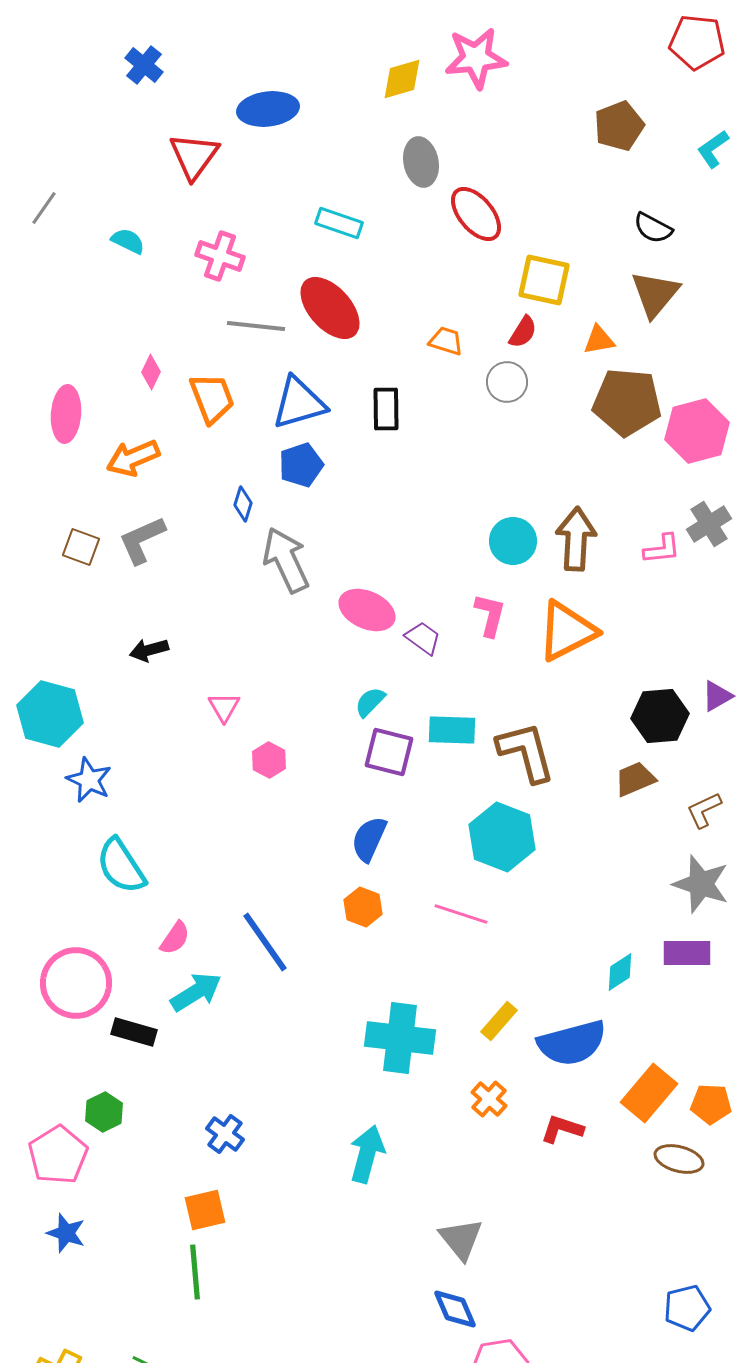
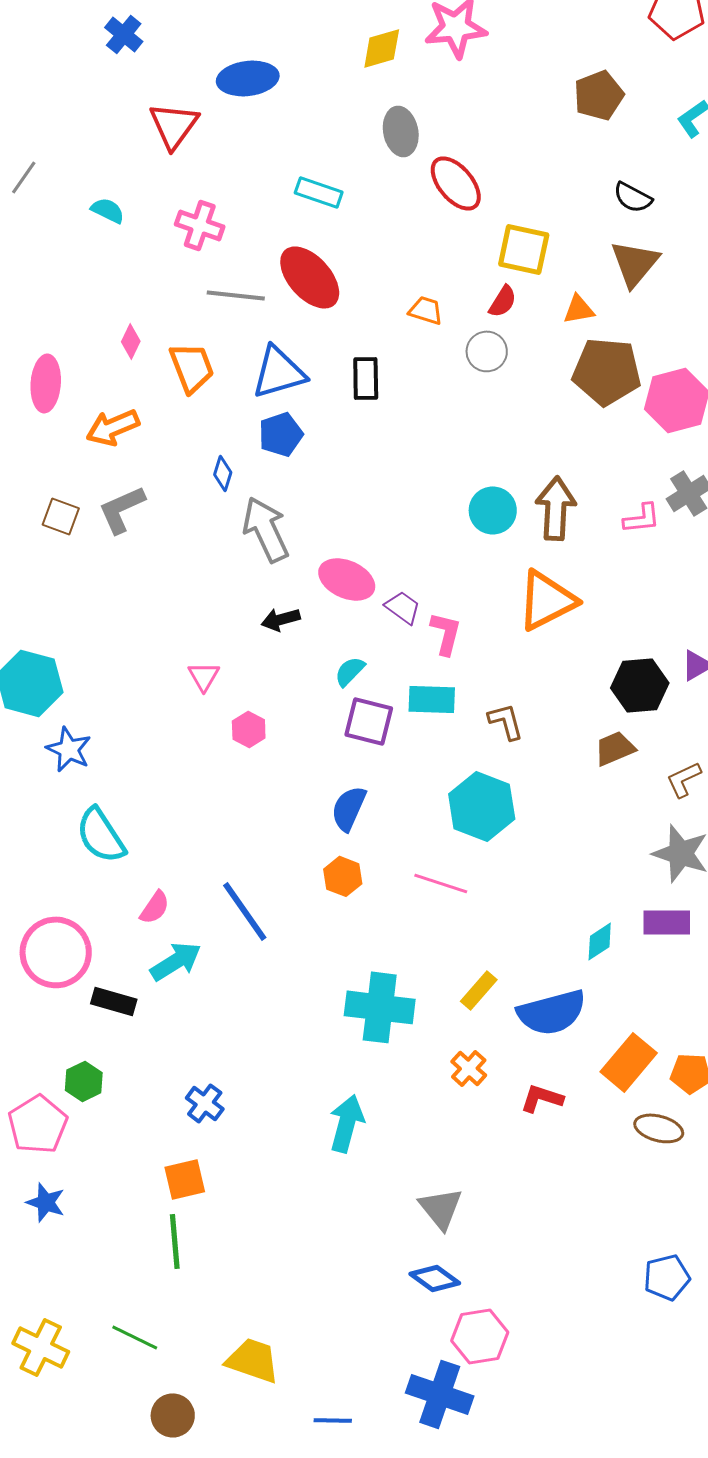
pink L-shape: (490, 615) -> (446, 633), moved
black arrow: (149, 650) -> (281, 619), moved
brown L-shape: (526, 752) -> (506, 721), size x0.6
blue diamond: (455, 1309) -> (435, 1278), turned -30

